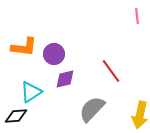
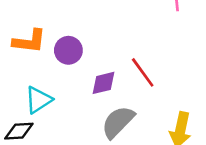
purple diamond: (65, 79) -> (104, 83), moved

